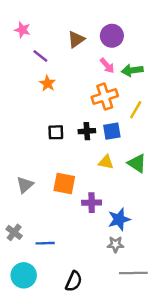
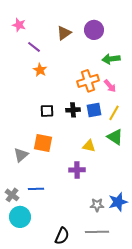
pink arrow: (107, 66) -> (110, 86), moved
yellow line: (136, 110) -> (114, 113), moved
yellow triangle: (106, 162) -> (89, 146), moved
orange square: (64, 184) -> (43, 143), moved
blue star: (119, 219) -> (118, 202), moved
blue line: (45, 243) -> (36, 189), moved
gray line: (133, 273) -> (97, 232), moved
cyan circle: (24, 275) -> (20, 217), moved

